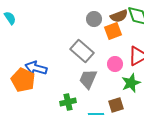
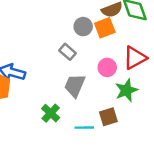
gray circle: (94, 19) -> (83, 27), moved
gray rectangle: (82, 51) -> (68, 52), size x0.6
green cross: (68, 102) -> (51, 113), turned -35

